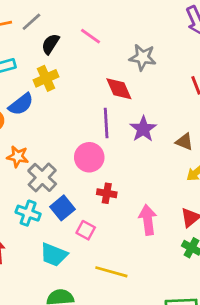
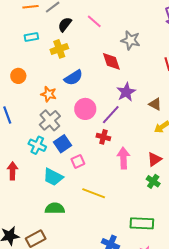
blue semicircle: (21, 104) -> (73, 78), moved
purple line: (106, 123) -> (111, 115), moved, turned 40
orange star: (18, 157) -> (49, 94), moved
red cross: (107, 193) -> (103, 137), moved
pink square: (86, 230) -> (78, 161), turned 32

